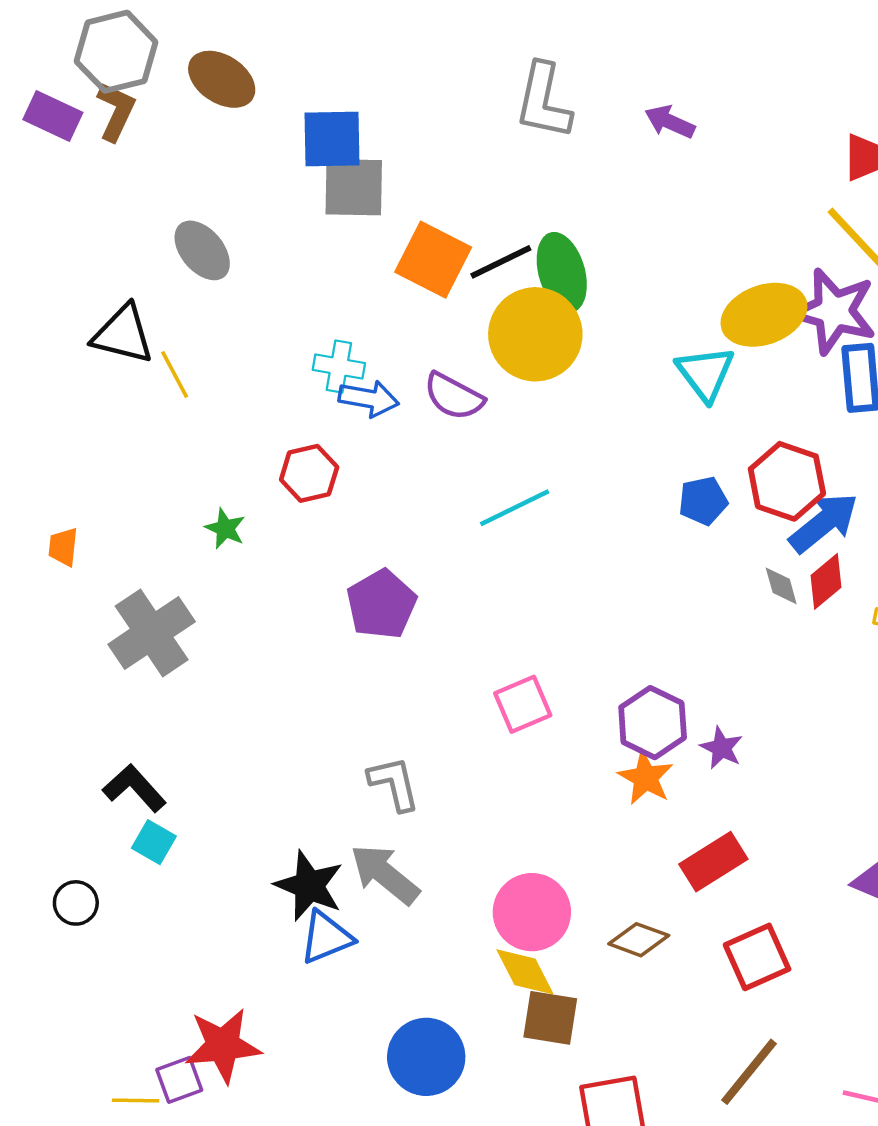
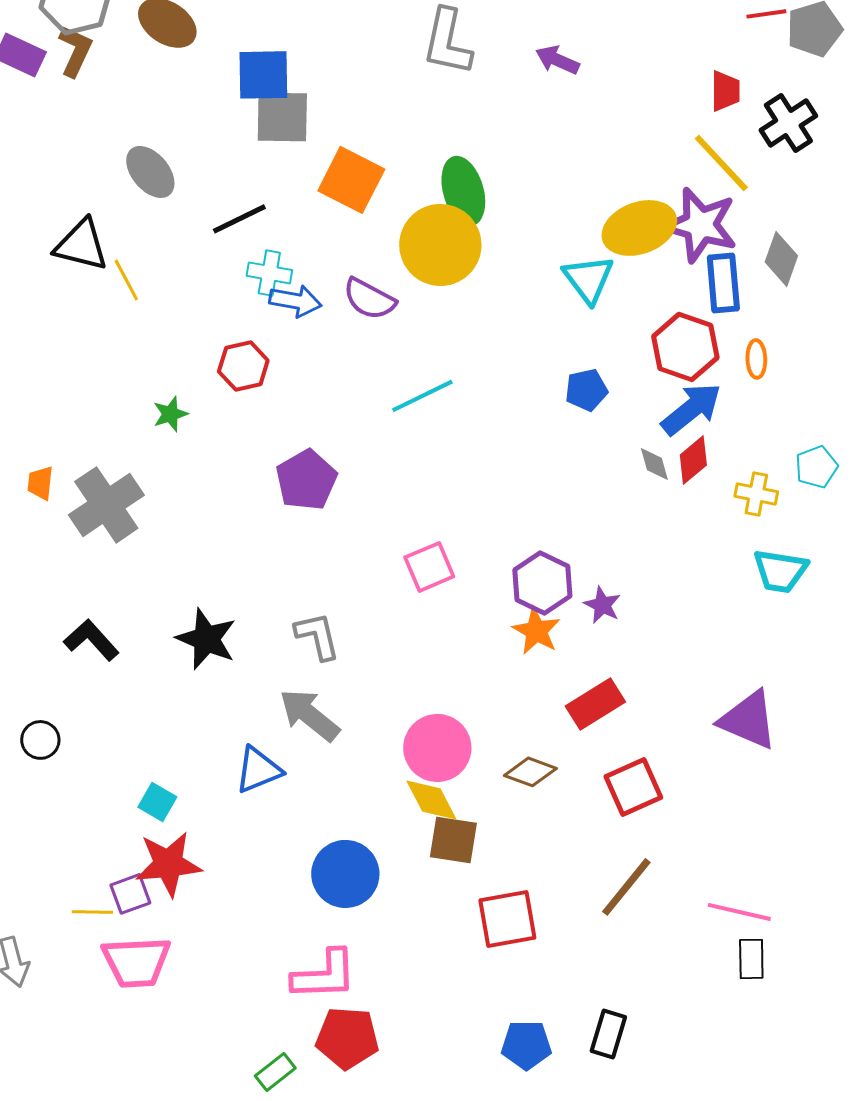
black line: (501, 262) -> (239, 219), moved
red hexagon: (787, 481) -> (685, 347), moved
green star: (225, 528) -> (170, 414), turned 30
orange trapezoid: (63, 547) -> (40, 483), moved
cyan square: (154, 842) -> (157, 802), moved
black star: (309, 886) -> (206, 639), moved

